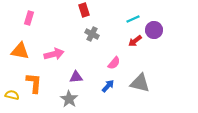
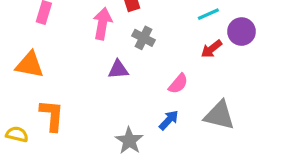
pink arrow: (54, 54) -> (102, 24), moved, turned -66
purple triangle: (76, 77) -> (118, 69), moved
gray star: (69, 99) -> (129, 141), moved

